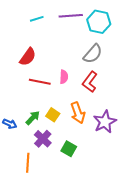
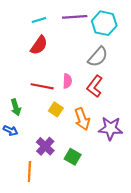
red semicircle: (28, 57) -> (39, 45), moved
yellow square: (53, 115) -> (56, 109), moved
green arrow: (33, 118) -> (16, 107), moved, turned 119
purple star: (105, 122) -> (110, 128), turned 30

